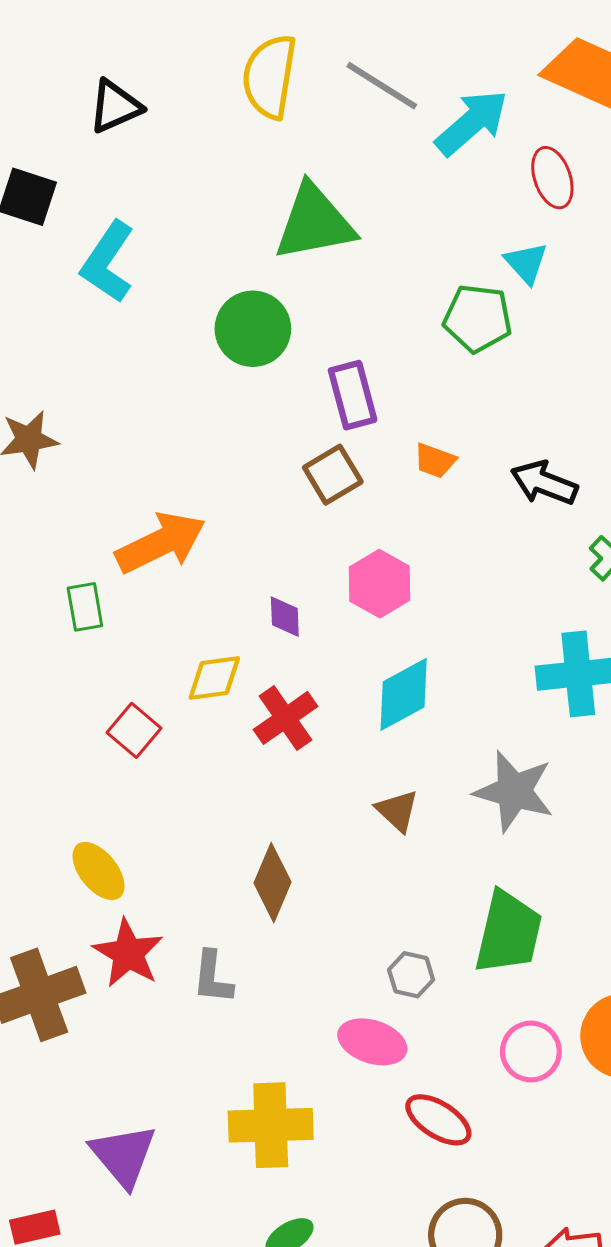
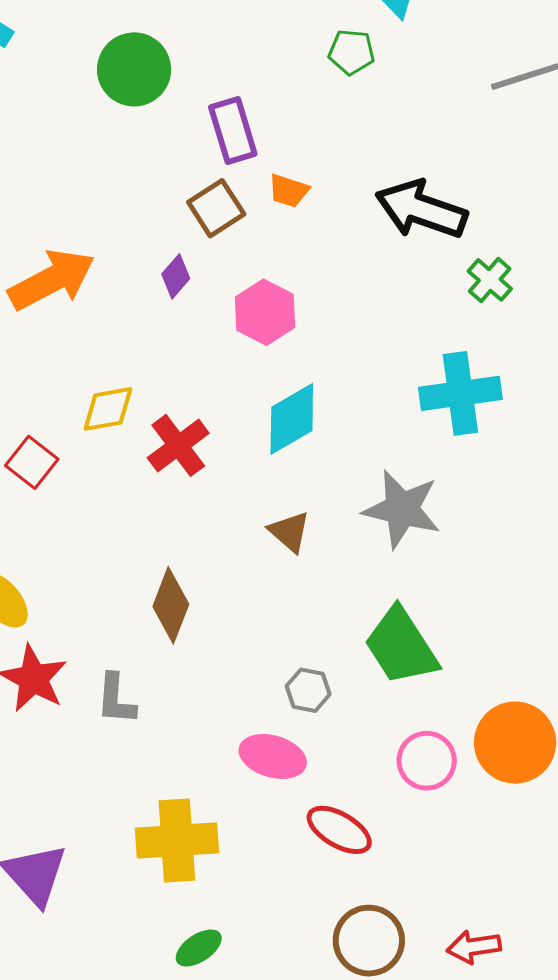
green pentagon: (478, 318) -> (351, 52), size x0.7
orange trapezoid: (435, 461) -> (289, 191), moved
black arrow: (544, 483) -> (421, 209), size x1.4
purple diamond: (285, 617) -> (176, 276), moved, turned 45
green trapezoid: (508, 933) -> (401, 646), turned 136

